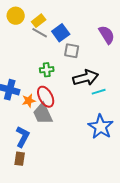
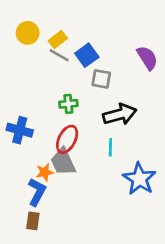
cyan line: (99, 92) -> (110, 147), moved, turned -72
red ellipse: (46, 97) -> (67, 139), turned 55
orange star: (29, 101) -> (45, 172), moved

